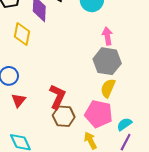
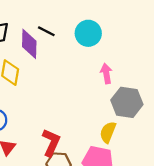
gray hexagon: (107, 61) -> (127, 102), moved

